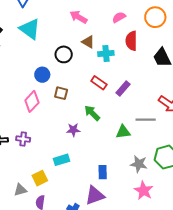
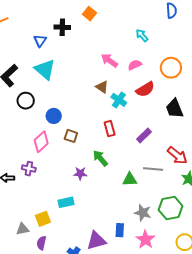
pink arrow: (79, 17) -> (109, 60), moved
red semicircle: (131, 41) -> (145, 89), turned -126
black circle: (64, 54) -> (26, 101), moved
cyan cross: (106, 54) -> (119, 100), turned 35
red rectangle: (99, 83) -> (110, 129), turned 35
purple rectangle: (123, 88) -> (144, 135), moved
purple cross: (23, 139) -> (29, 169), moved
blue rectangle: (103, 172) -> (120, 230), moved

